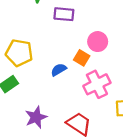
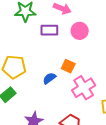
pink circle: (98, 42) -> (80, 31), moved

